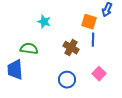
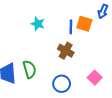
blue line: (93, 40) -> (71, 27), moved
green semicircle: (29, 49) -> (30, 69), moved, turned 66

